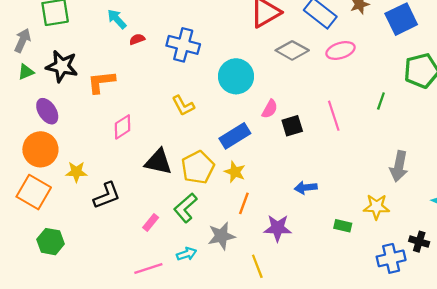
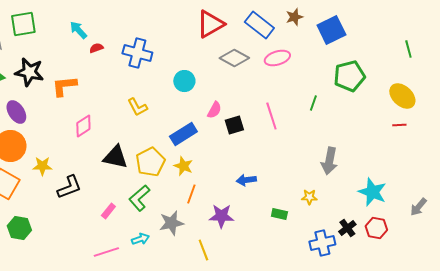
cyan circle: (236, 76) -> (184, 81), size x0.7
yellow star: (376, 207) -> (309, 197), size x0.7
black cross: (419, 242) -> (347, 228), turned 36

